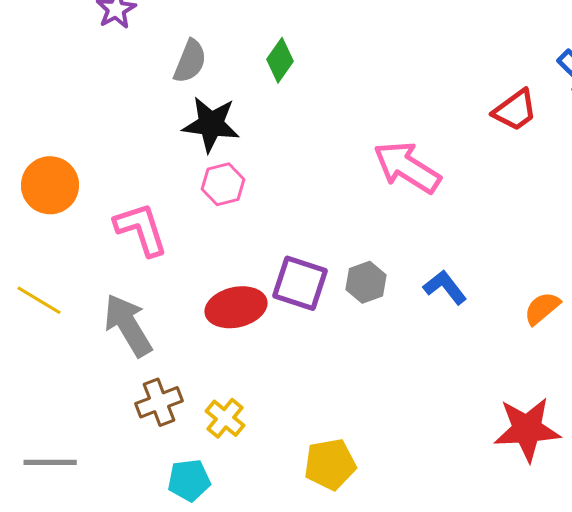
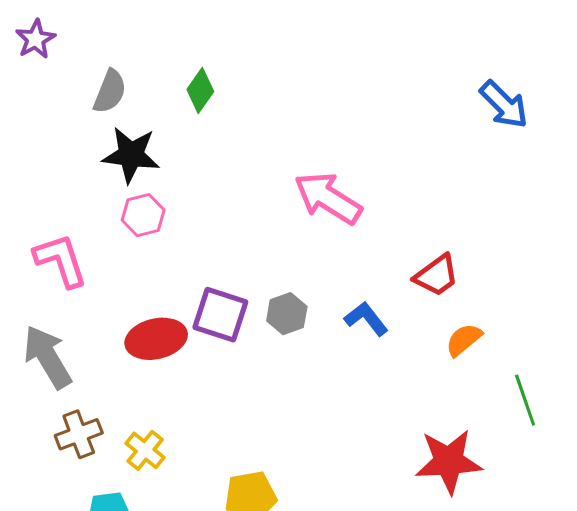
red trapezoid: (515, 110) -> (437, 275), moved

